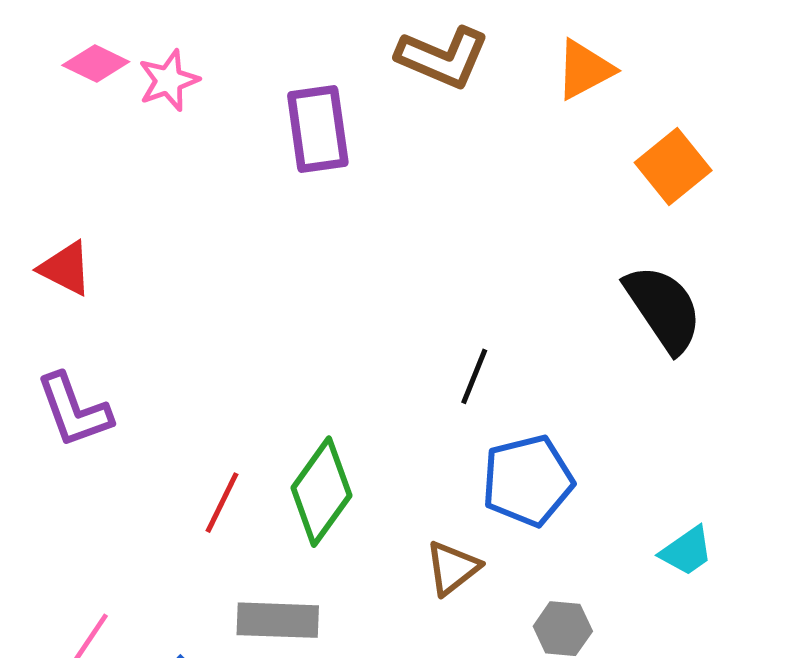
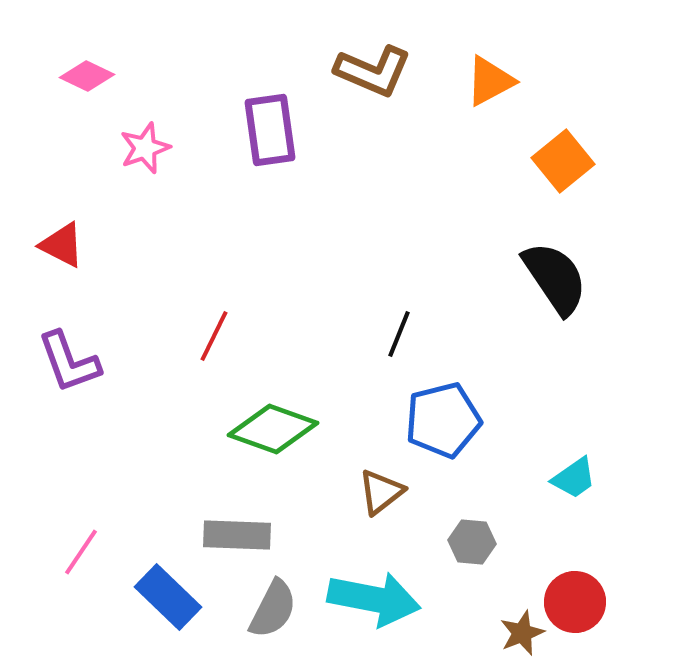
pink star: (169, 80) -> (145, 148), moved
green diamond: (321, 492) -> (273, 429), turned 74
red line: (222, 503) -> (214, 336), moved

